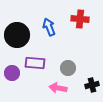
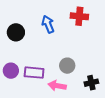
black circle: (17, 35) -> (16, 32), size x0.7
purple rectangle: (35, 63) -> (34, 73), moved

